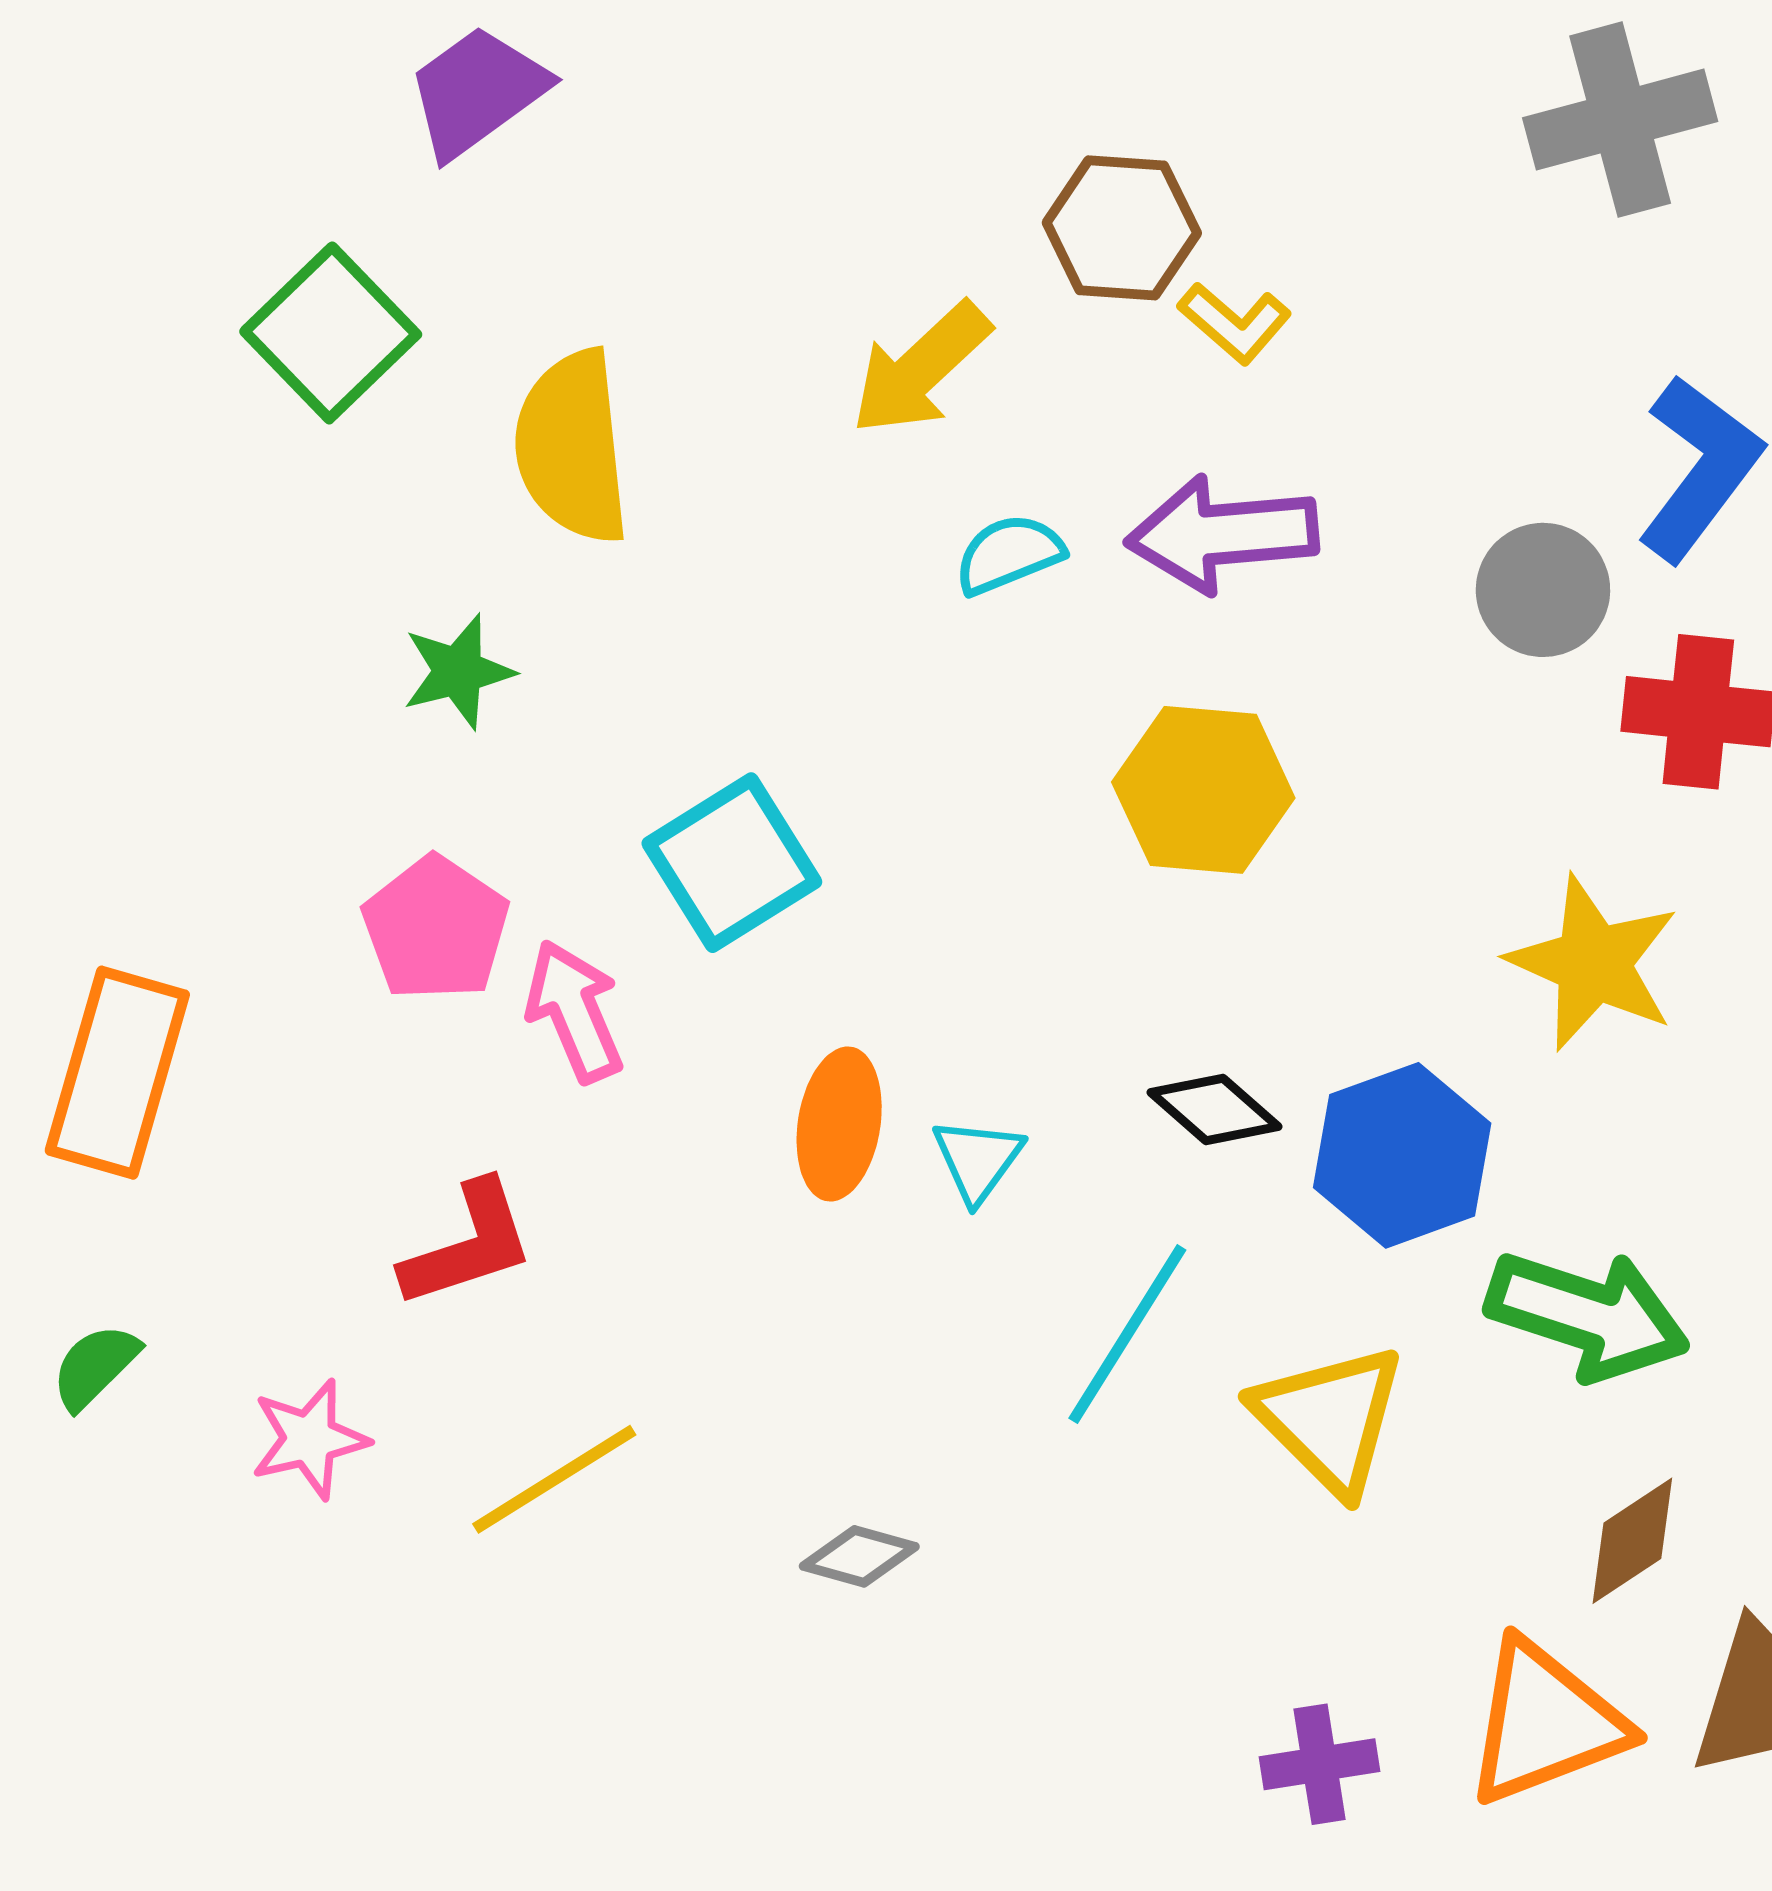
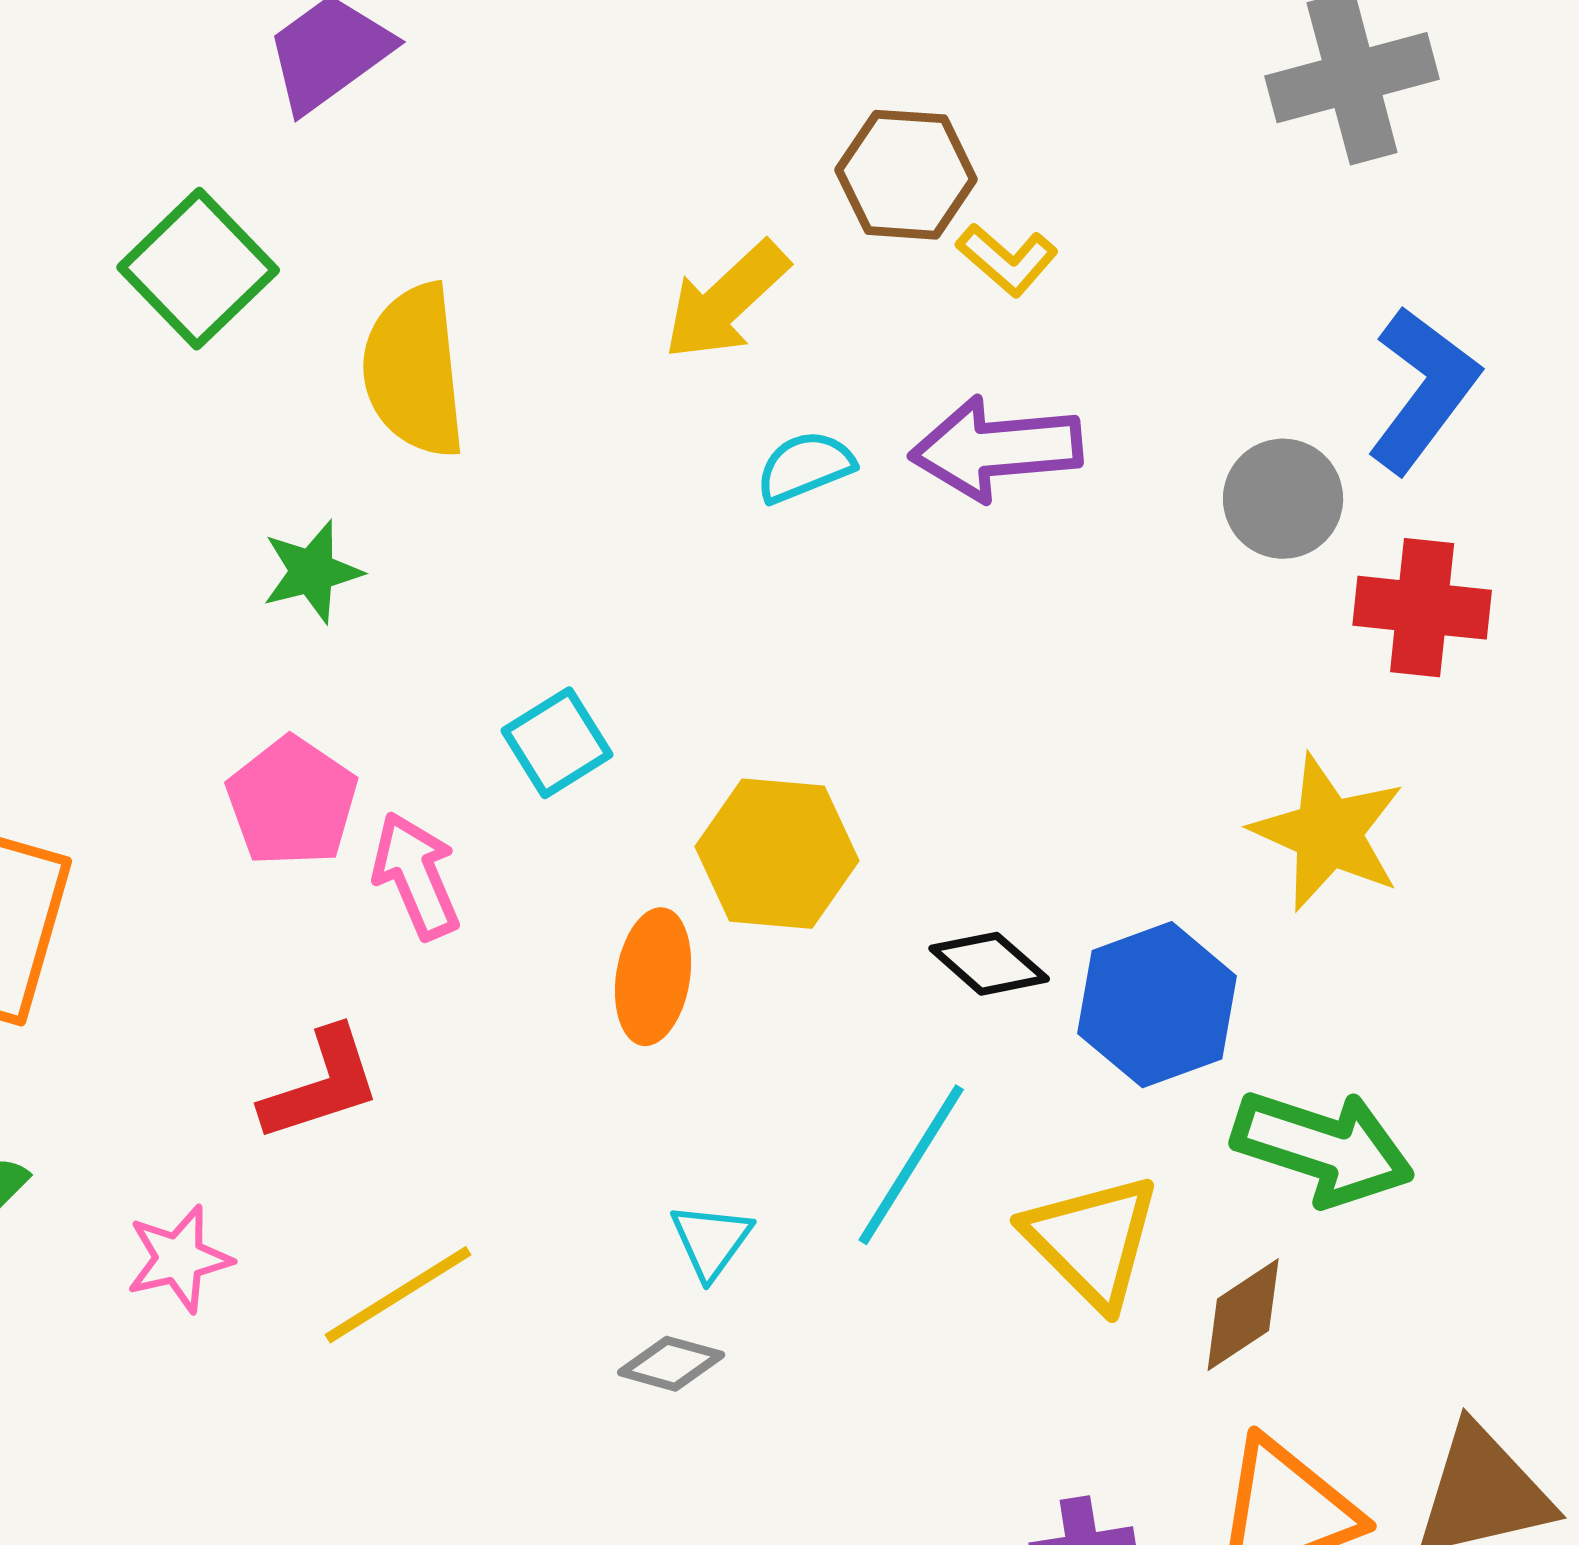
yellow hexagon: (1203, 790) -> (777, 854), moved
cyan square: (732, 863) -> (557, 743), size x0.7
cyan triangle: (978, 1160) -> (711, 1241), moved
brown diamond: (1632, 1541) -> (1243, 1315), moved

